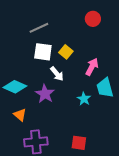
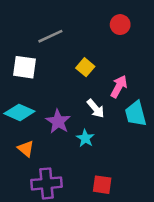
white square: (43, 52) -> (25, 67), moved
white arrow: (57, 74) -> (96, 109), moved
cyan star: (84, 99) -> (85, 138), moved

